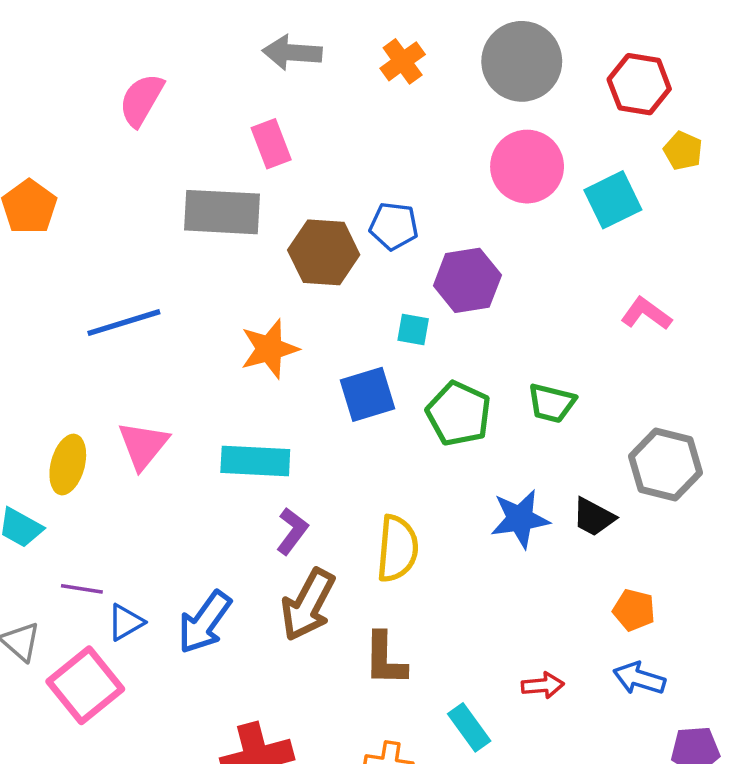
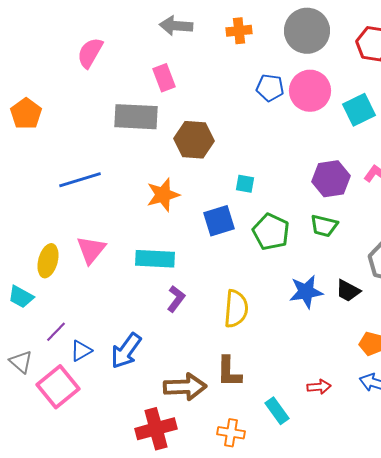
orange cross: (403, 61) -> (239, 31), turned 30
blue pentagon: (394, 226) -> (270, 88), moved
purple hexagon: (467, 280) -> (331, 179), moved
purple line: (82, 589) -> (56, 332), turned -55
brown arrow: (308, 605) -> (185, 387), moved, turned -120

